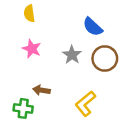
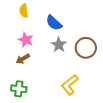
blue semicircle: (93, 27) -> (54, 23), moved
brown arrow: (41, 90) -> (23, 59), moved, turned -40

